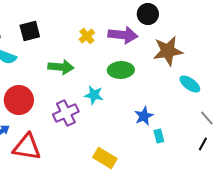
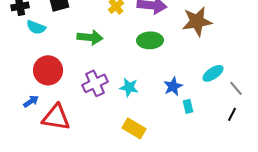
cyan ellipse: (190, 84) -> (213, 73), moved, turned -70
cyan star: (94, 95) -> (129, 87), moved

